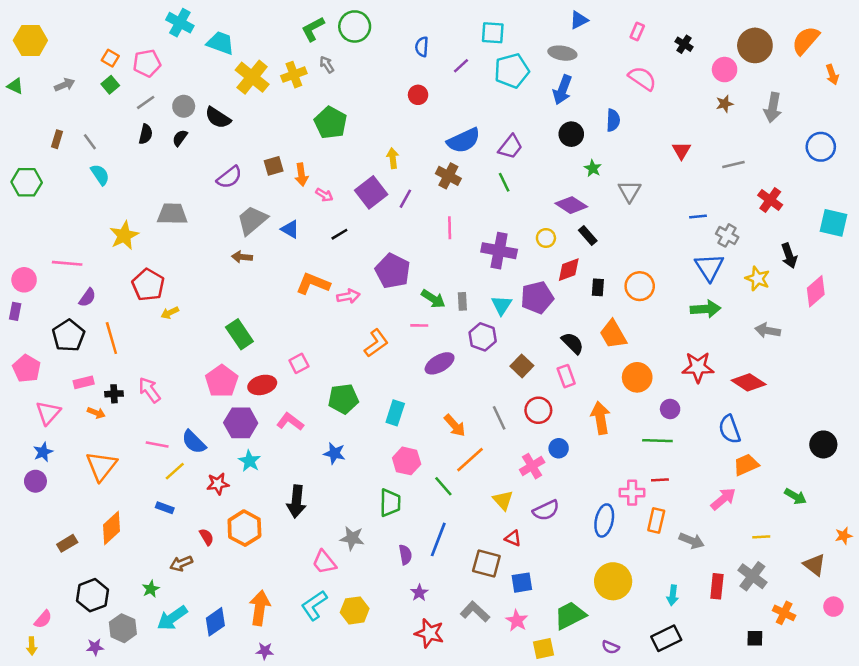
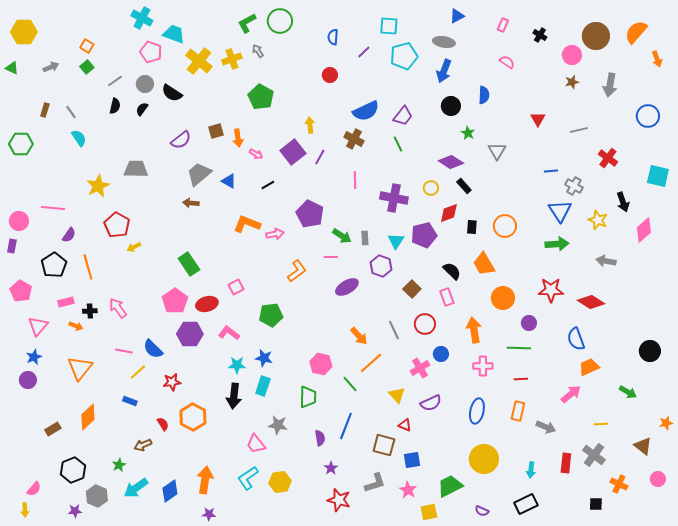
pink pentagon: (147, 63) -> (151, 52), moved, turned 30
pink semicircle: (642, 78) -> (507, 62), size x0.7
cyan rectangle: (395, 413) -> (263, 386), moved
cyan star: (250, 461) -> (237, 365), moved, turned -30
pink cross: (632, 493) -> (483, 366), moved
gray L-shape: (475, 612) -> (375, 483), turned 120

